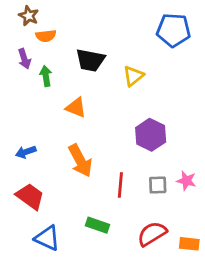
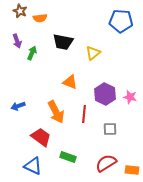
orange semicircle: (46, 36) -> (40, 18), moved
green arrow: (46, 76) -> (32, 53), turned 32
orange triangle: (76, 108) -> (70, 82), moved
pink star: (186, 181) -> (130, 97), moved
red line: (120, 185) -> (84, 114), moved
red trapezoid: (30, 196) -> (41, 137), moved

